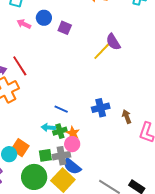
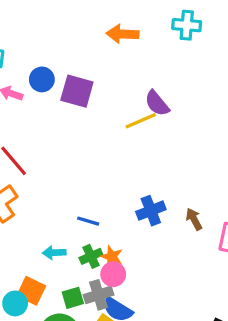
purple square: (65, 28) -> (77, 91), size x1.5
yellow line: (102, 51) -> (141, 121), turned 30
cyan arrow: (48, 127) -> (54, 253), moved

